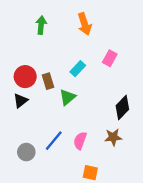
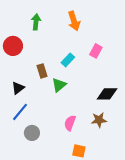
red circle: (25, 77) -> (13, 46), moved
black diamond: (122, 107) -> (107, 94), turned 45
blue line: (54, 141) -> (20, 112), moved
gray circle: (26, 152) -> (32, 133), moved

